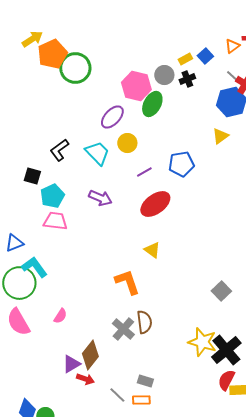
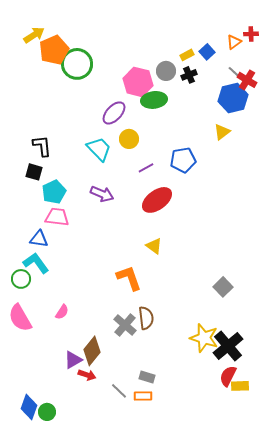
green ellipse: (152, 104) -> (154, 100), turned 55
black L-shape: (59, 150) -> (42, 146), moved, turned 120
blue triangle: (14, 243) -> (39, 239), moved, turned 30
green circle: (19, 283) -> (21, 279), size x0.6

